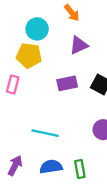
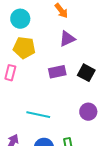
cyan circle: (37, 29) -> (20, 19), moved

